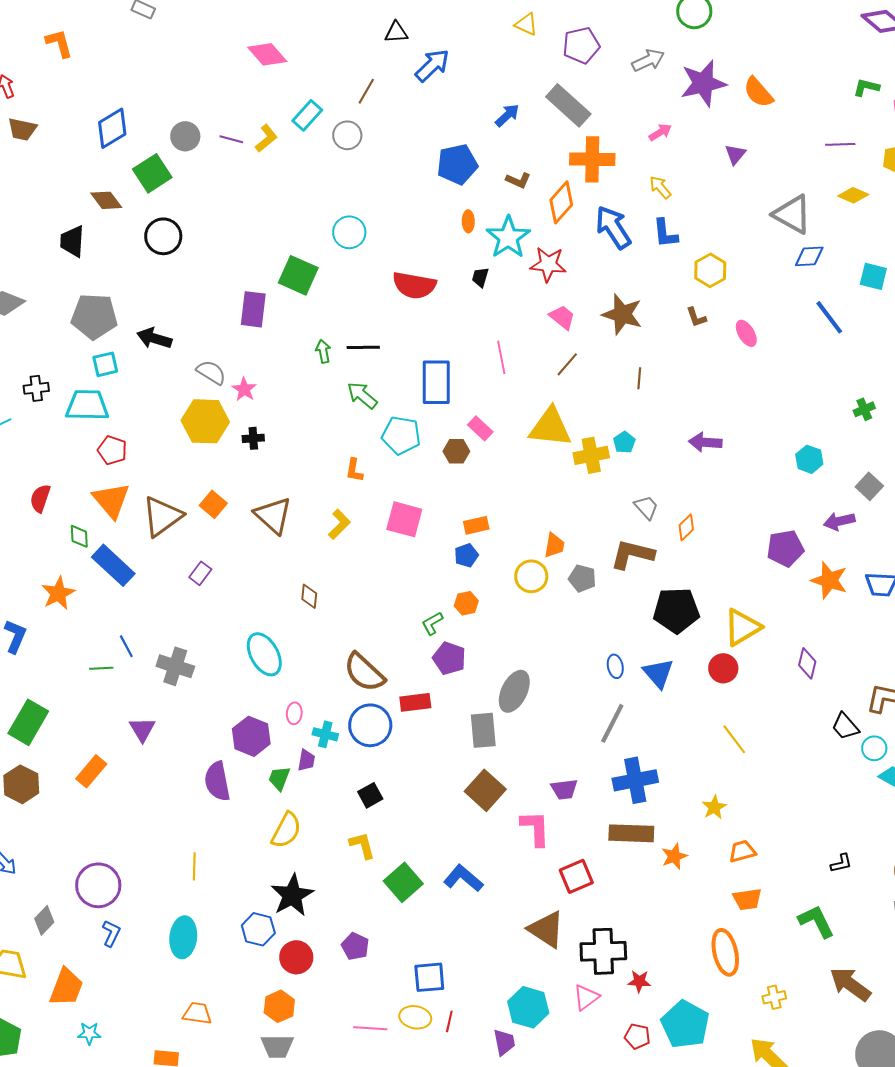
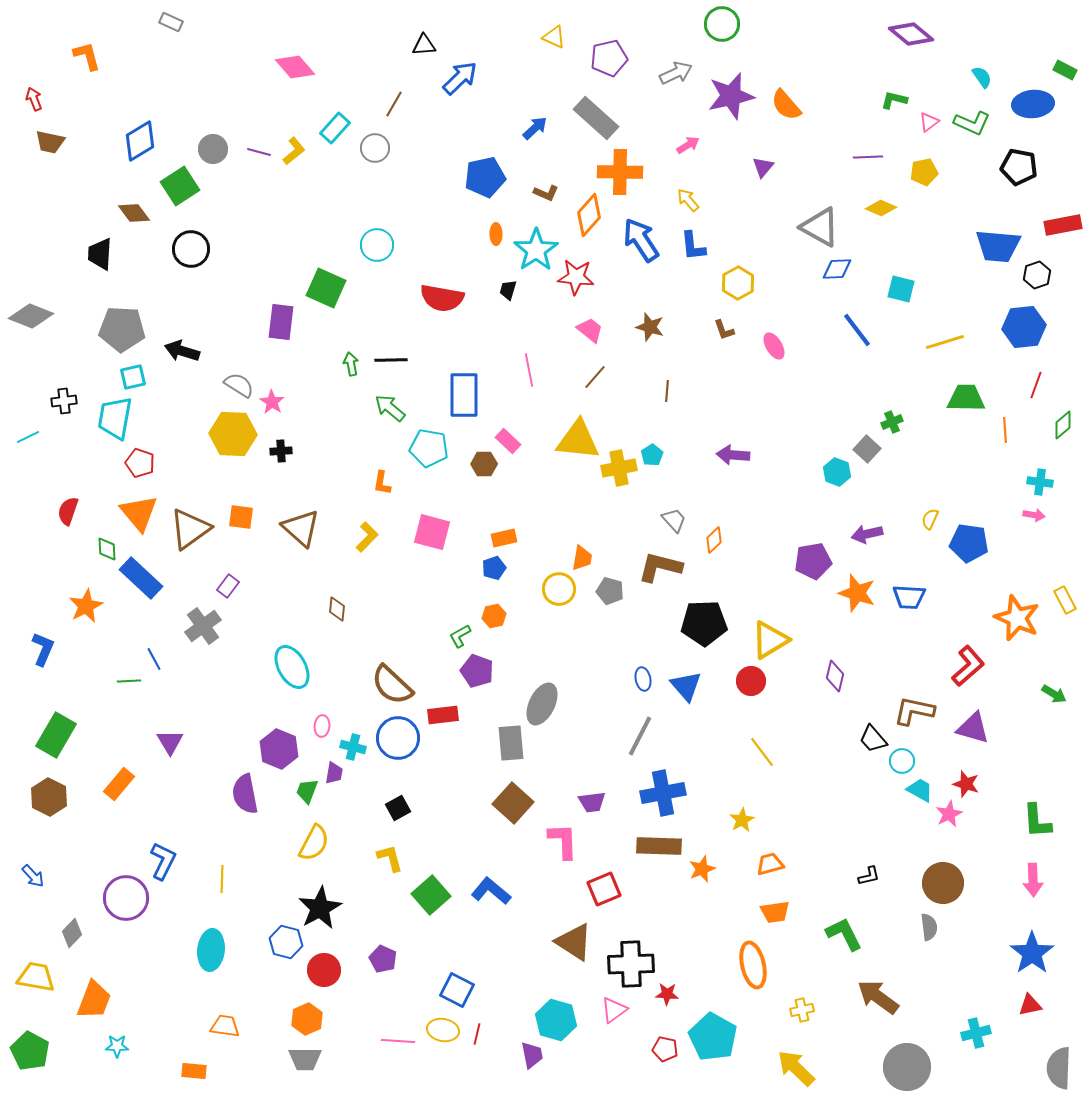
brown star: (622, 314) -> (650, 327), size x0.7
cyan trapezoid: (87, 405) -> (115, 418), turned -81
gray square: (869, 486) -> (867, 449), moved
orange square: (213, 504) -> (241, 517), turned -32
gray cross: (175, 666) -> (203, 626), moved, turned 36
blue L-shape: (111, 933) -> (163, 861), moved, size x1.4
blue square: (429, 977) -> (457, 990), turned 32

